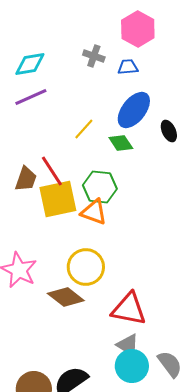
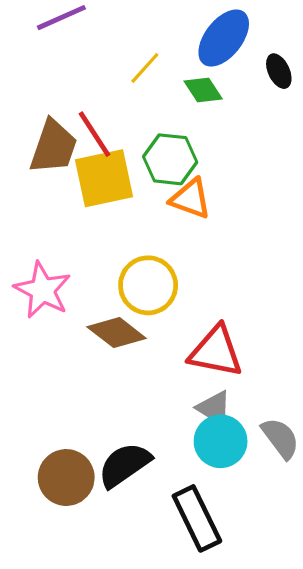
brown trapezoid: (26, 179) -> (54, 147), size x1.4
orange triangle: (94, 212) -> (191, 199), moved

